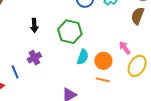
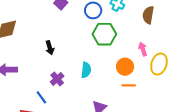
green hexagon: (70, 32) -> (104, 34), moved
pink arrow: (125, 48) -> (143, 49), turned 32
cyan semicircle: (83, 57) -> (86, 70), moved

